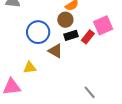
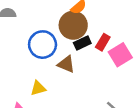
brown circle: (65, 20) -> (73, 25), size x1.5
pink square: (103, 25) -> (120, 55), moved

